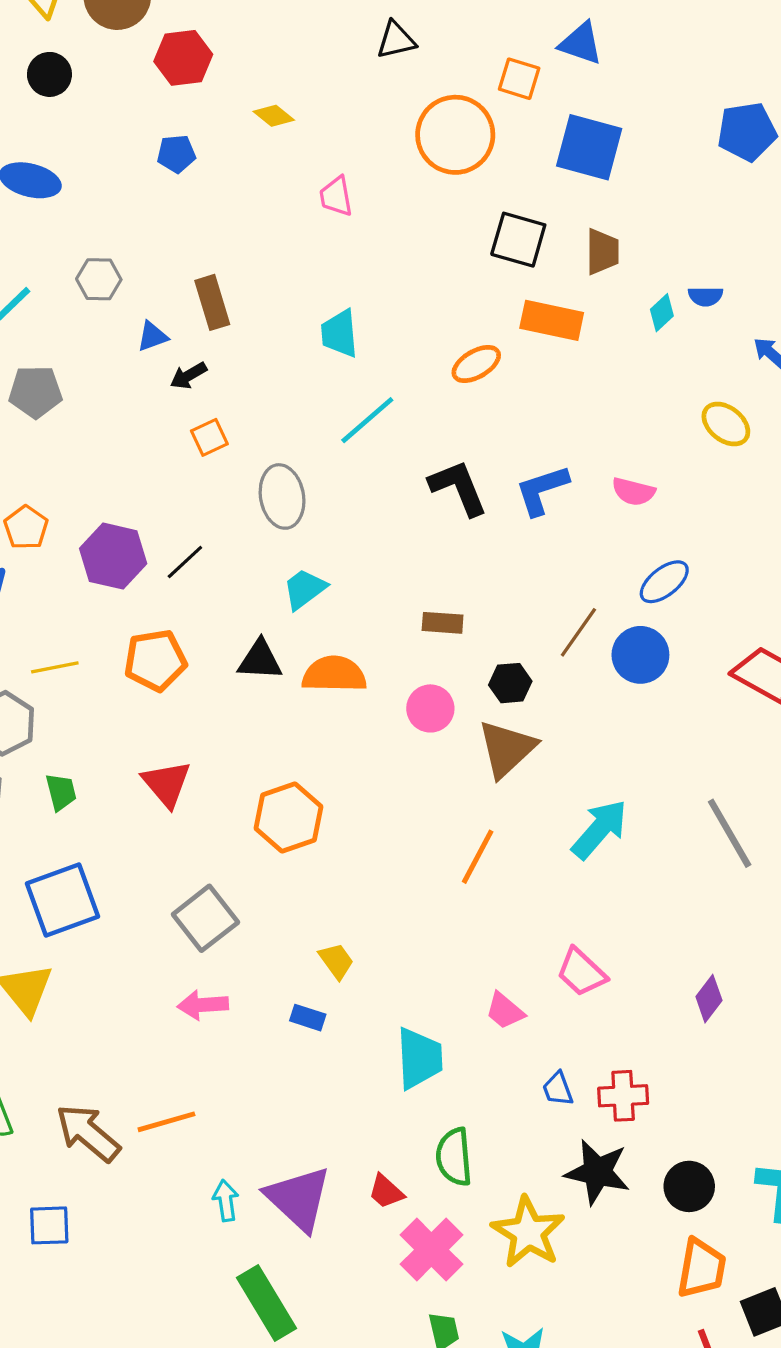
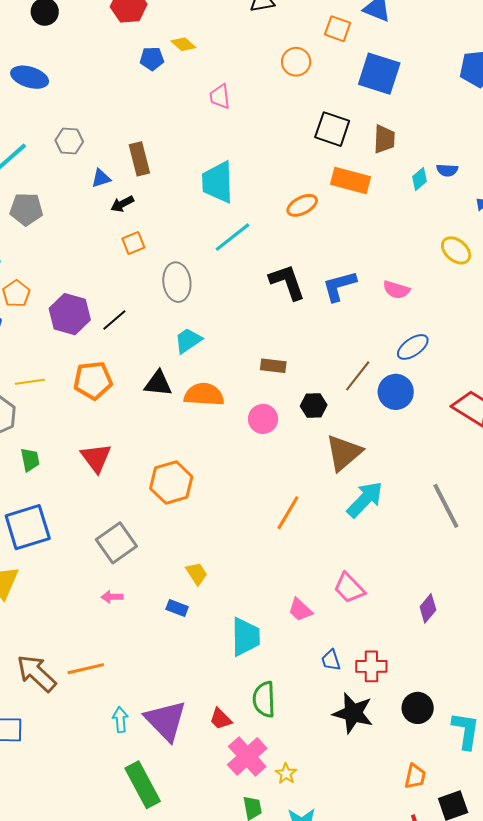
orange circle: (455, 135) -> (296, 62), size x0.6
blue pentagon: (176, 154) -> (152, 59), moved
cyan trapezoid: (339, 333) -> (218, 182), size x1.4
brown triangle: (507, 749) -> (344, 453), moved
pink arrow: (203, 1005) -> (112, 597), size x0.7
black circle: (689, 1186) -> (418, 708), moved
yellow star: (528, 1232) -> (286, 774), moved, size x0.5
orange trapezoid: (702, 1268) -> (415, 776), size x0.7

